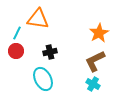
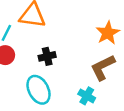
cyan cross: (93, 84) -> (87, 96), moved

